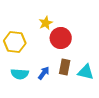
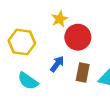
blue arrow: (44, 73) -> (57, 64), moved
cyan semicircle: (20, 74) -> (28, 81), turned 30

